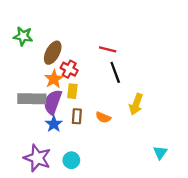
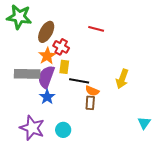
green star: (23, 36) -> (19, 17), size x1.4
black line: (115, 72) -> (79, 81), moved, turned -60
brown rectangle: (77, 116) -> (90, 103), moved

